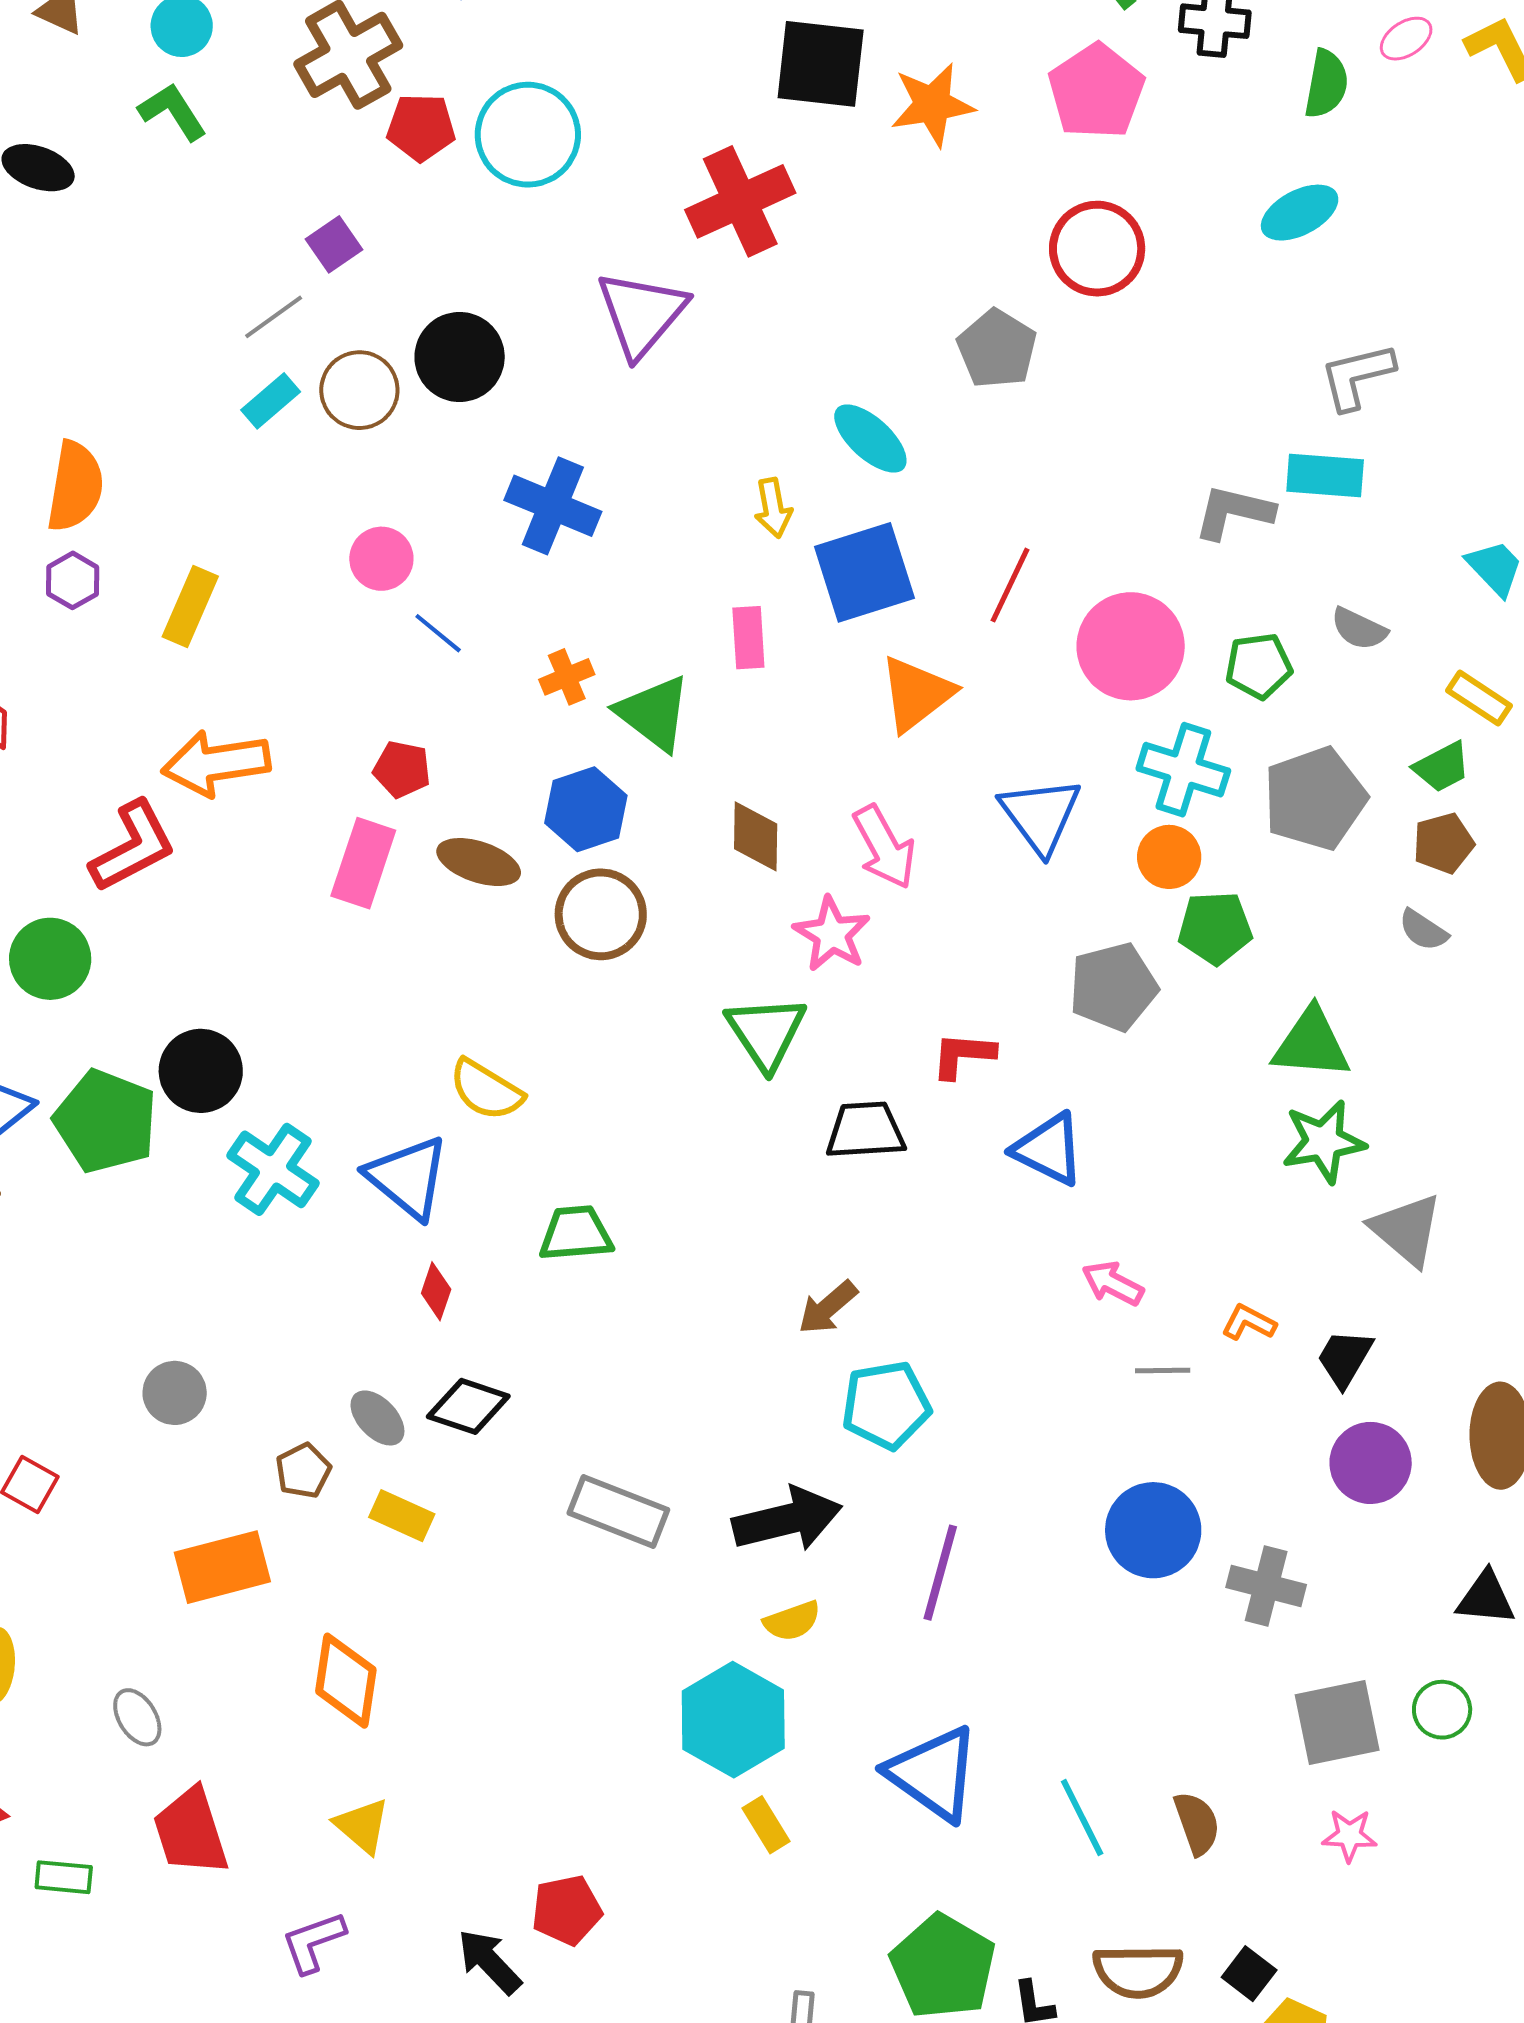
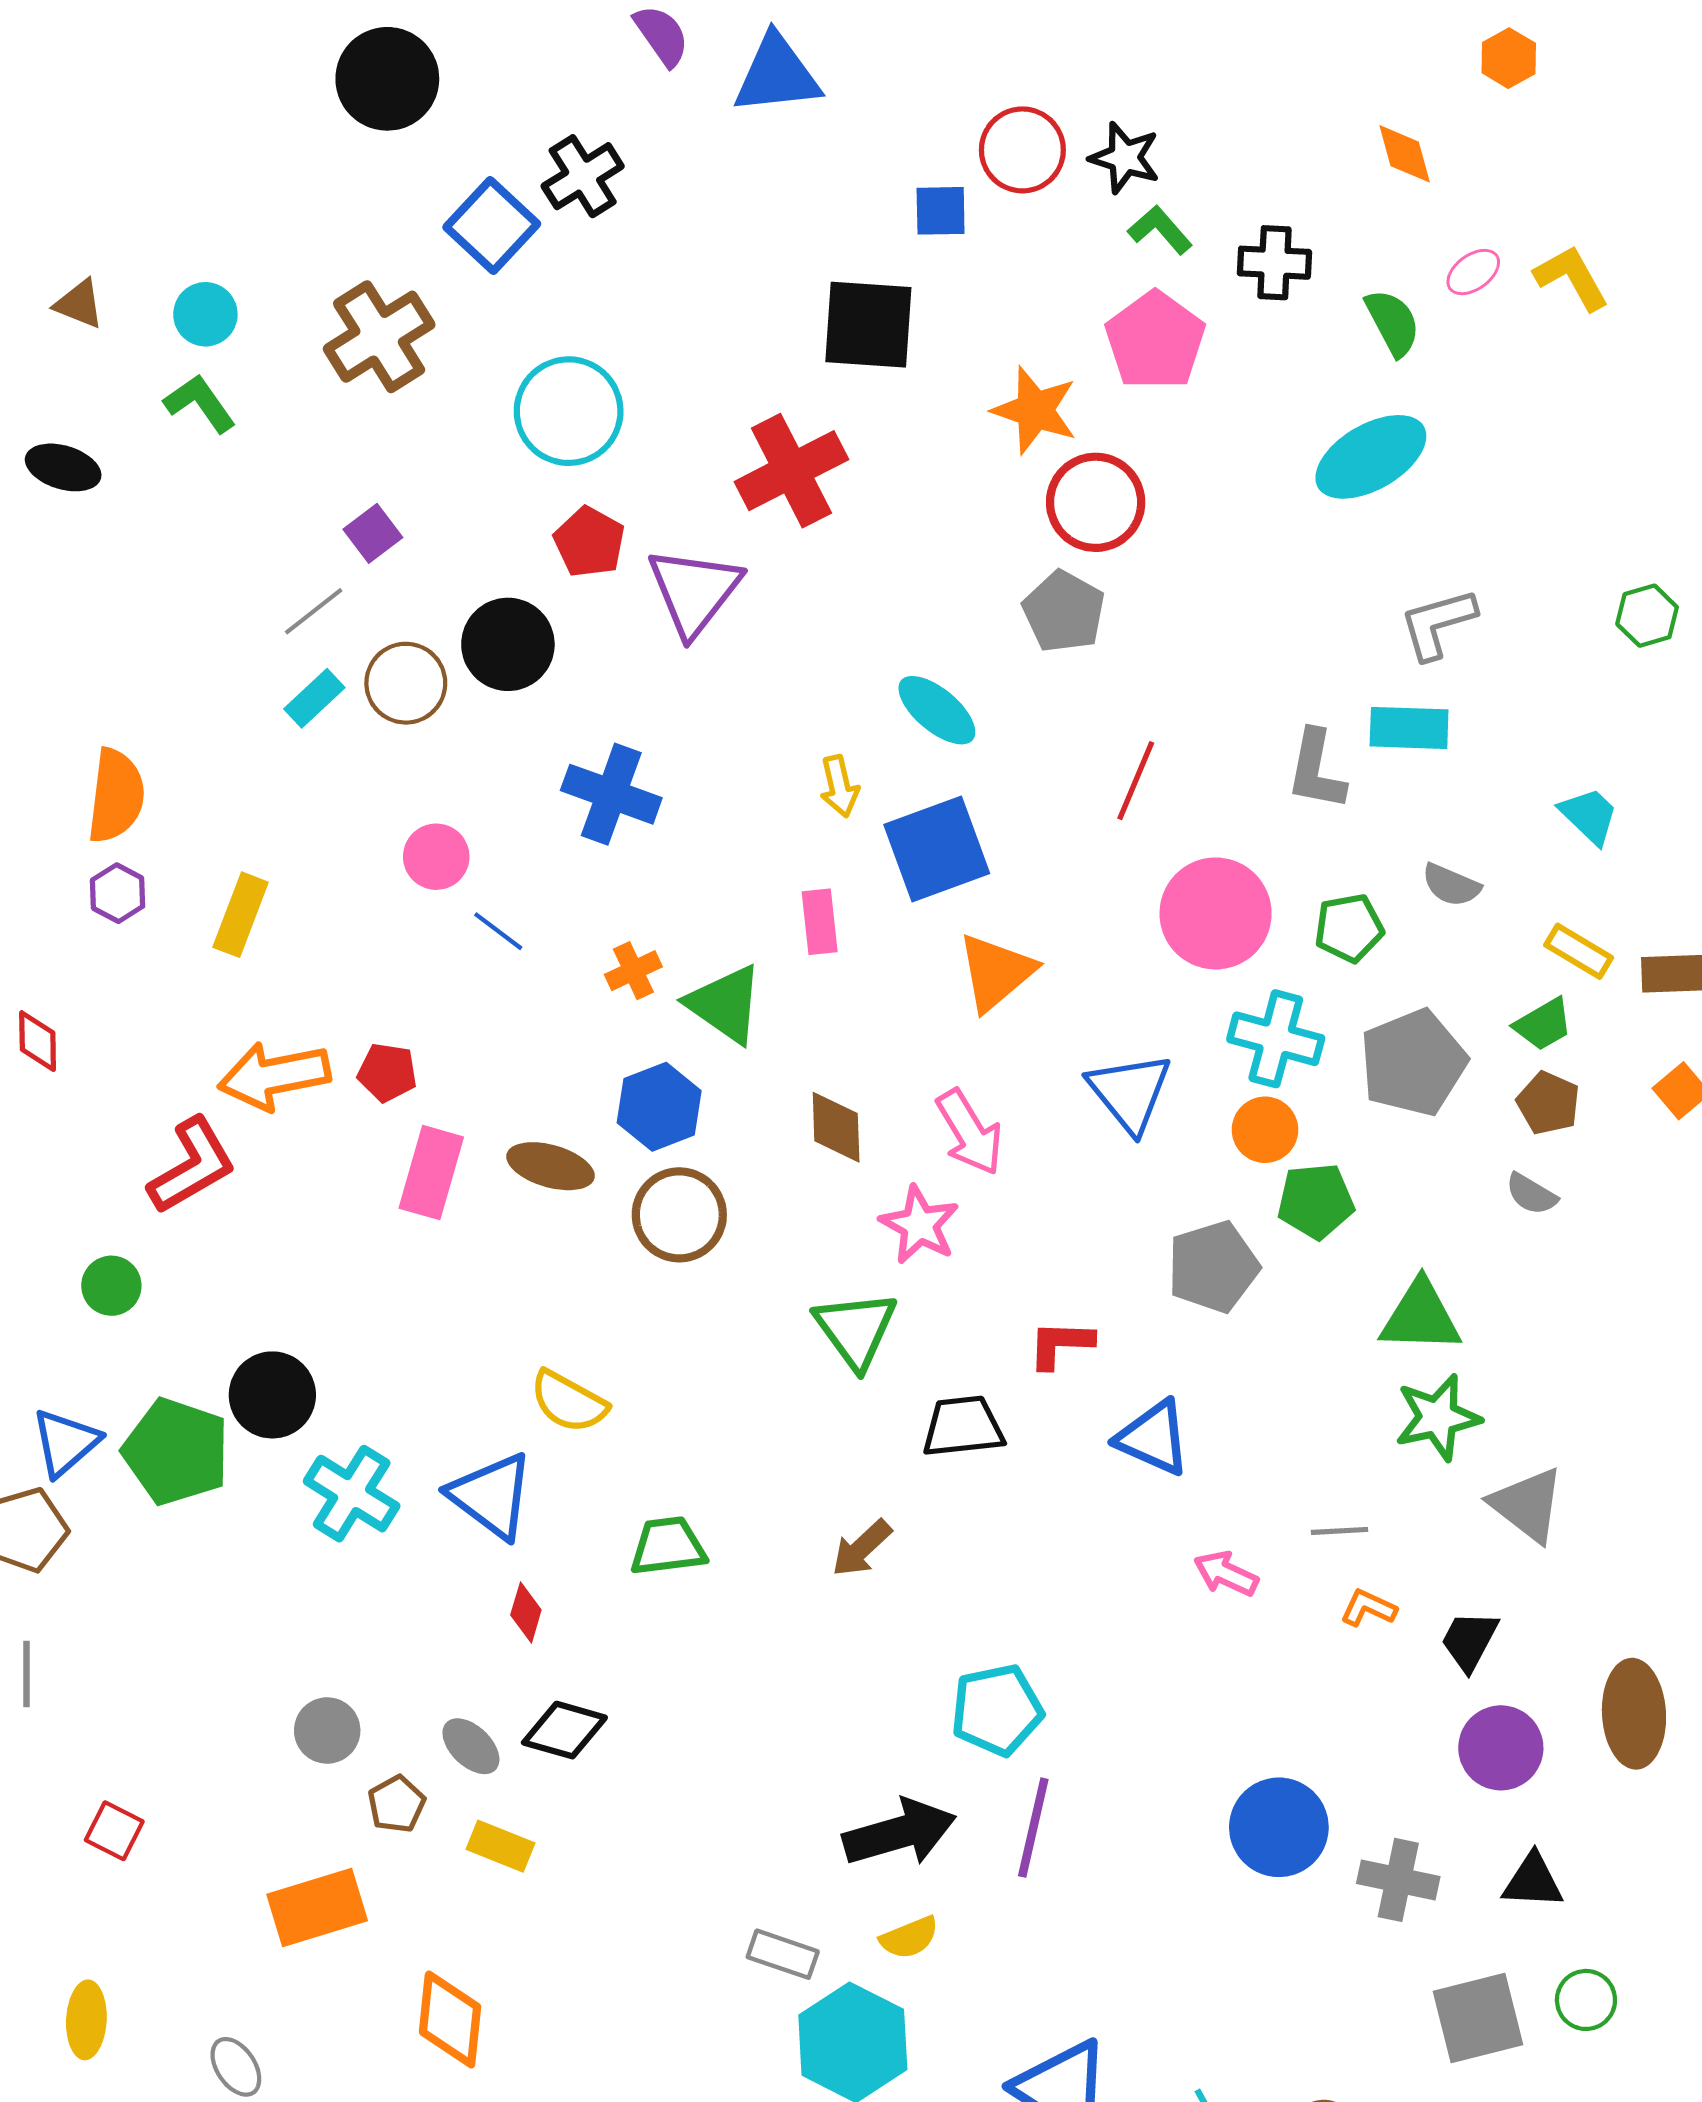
green semicircle: (1326, 84) -> (1393, 323), turned -36
orange star: (932, 105) -> (1035, 410), moved, turned 30
red pentagon: (421, 127) -> (589, 542), moved, turned 30
cyan ellipse: (1300, 213) -> (1371, 457), size x1.4
red circle: (1097, 249) -> (1096, 502), moved
gray L-shape: (1234, 512) -> (1316, 770), turned -90
red line: (1010, 585) -> (1136, 781), moved
red pentagon: (402, 769) -> (387, 1072), moved
brown pentagon: (1443, 843) -> (1548, 1103), turned -30
green circle: (50, 959) -> (111, 1286), size x0.7
brown arrow: (828, 1308) -> (862, 1548), moved
gray line: (1163, 1370) -> (1339, 1531), moved
gray circle: (175, 1393) -> (327, 1730), moved
gray rectangle: (618, 1511) -> (783, 1954), moved, size x0.7
purple line: (940, 1573) -> (1033, 1828), moved
black triangle: (1486, 1598) -> (1533, 1881), moved

